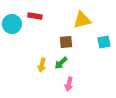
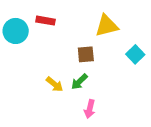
cyan square: (104, 42) -> (135, 54), turned -32
yellow arrow: (42, 65) -> (55, 84), turned -64

